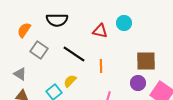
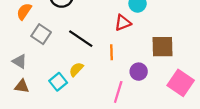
red triangle: (100, 31) -> (123, 23), moved, turned -35
purple circle: (138, 83) -> (139, 72), moved

